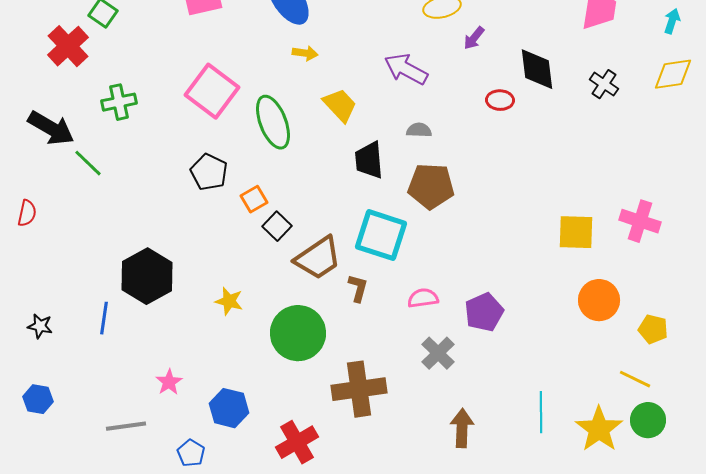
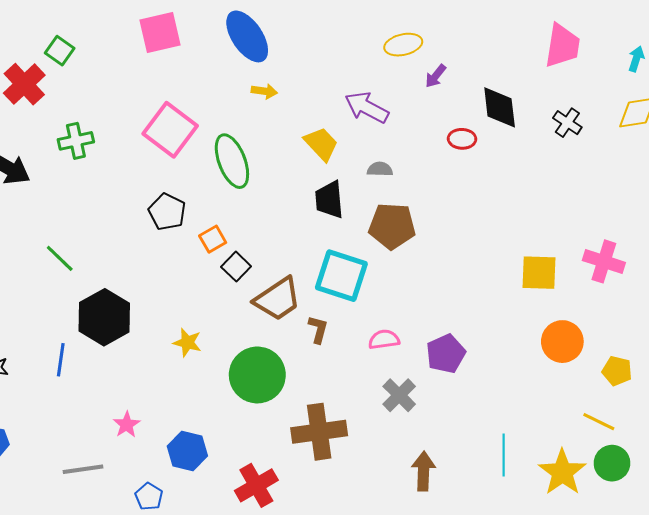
yellow trapezoid: (340, 105) -> (321, 144), moved
green line: (88, 163) -> (60, 258), moved

